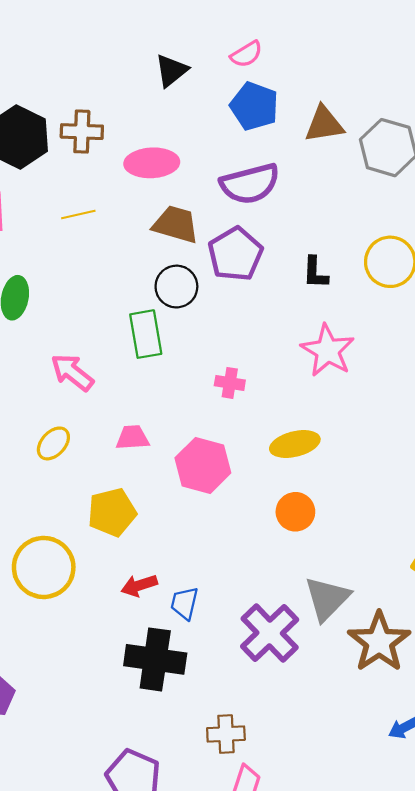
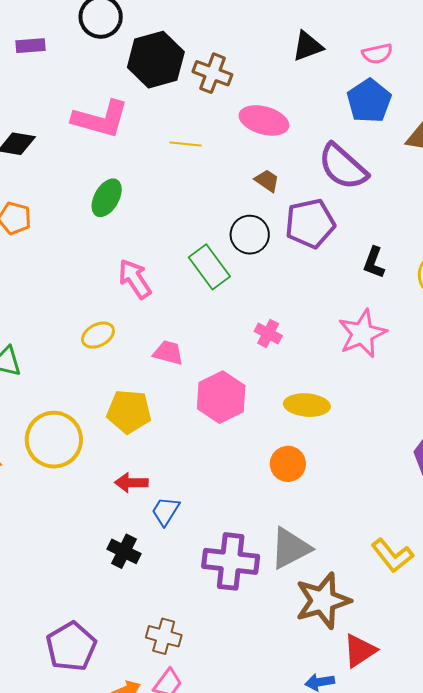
purple semicircle: (250, 184) -> (343, 167), turned 38
brown trapezoid: (176, 224) -> (267, 181), size x0.6
green rectangle: (146, 334) -> (209, 267), turned -45
purple cross: (270, 633) -> (231, 561), turned 32
black cross: (155, 659) -> (124, 551), size x0.6

